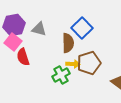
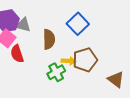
gray triangle: (39, 29) -> (23, 25), moved
brown semicircle: (68, 43) -> (49, 39), moved

